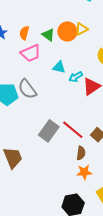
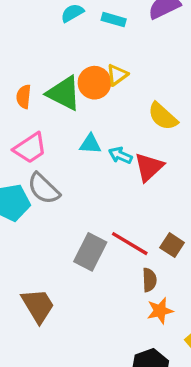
green triangle: (48, 35) -> (64, 93), size x1.6
pink trapezoid: (31, 53) -> (30, 148), moved
cyan arrow: (76, 77) -> (120, 155), turned 64

